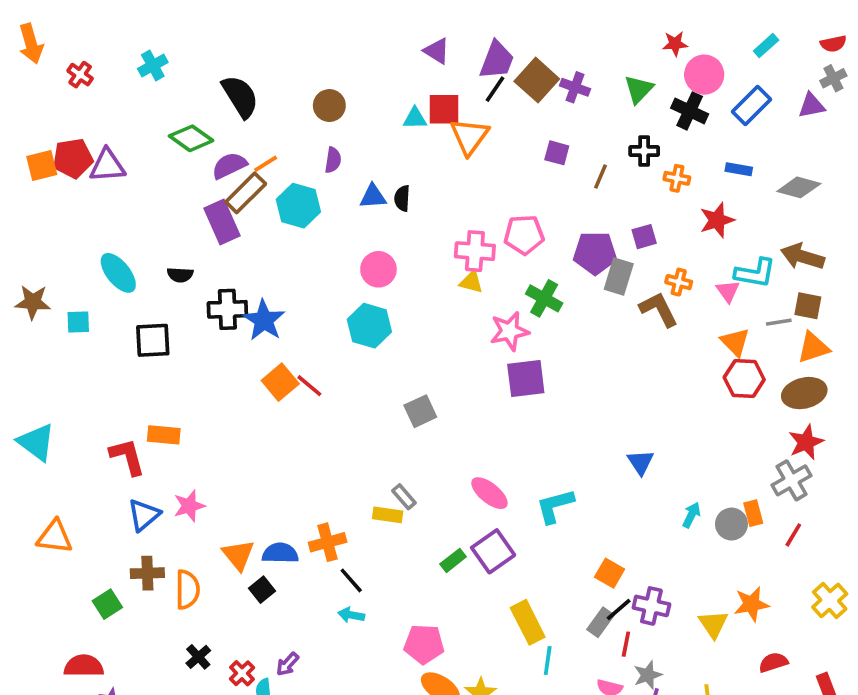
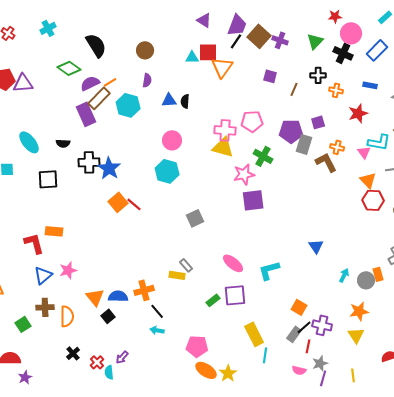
yellow triangle: (471, 282) -> (223, 147), size x1.6
purple square: (493, 551) -> (235, 295), turned 30
orange star: (751, 604) -> (359, 311), moved

